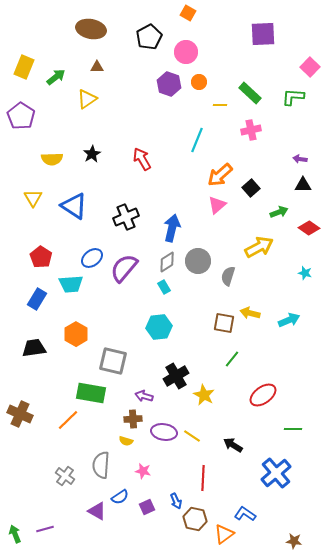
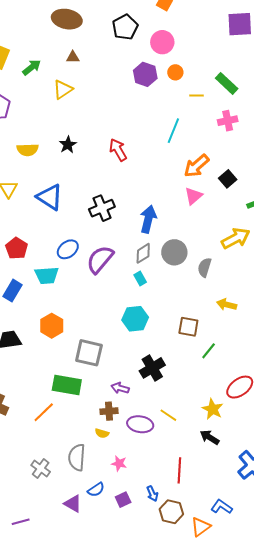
brown square: (224, 323) -> (188, 327), moved
yellow star: (204, 395) -> (213, 409), moved
yellow line: (192, 436) -> (168, 415), moved

